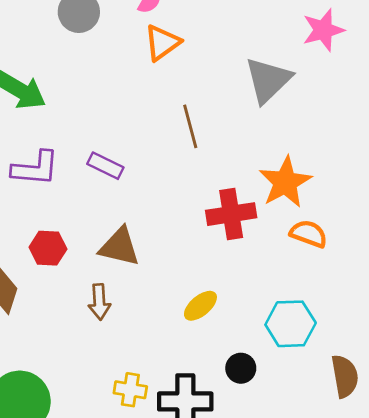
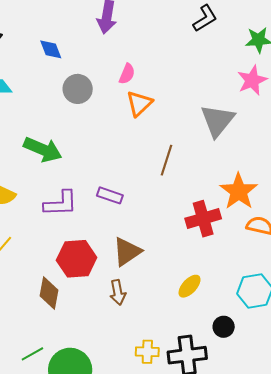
brown line: (190, 126) -> (167, 160), turned 40
brown triangle: (119, 247) -> (127, 252), turned -40
red hexagon: (48, 248) -> (77, 259), size x1.5

